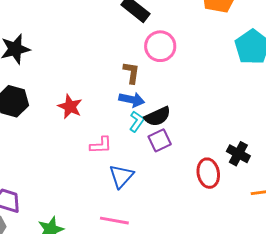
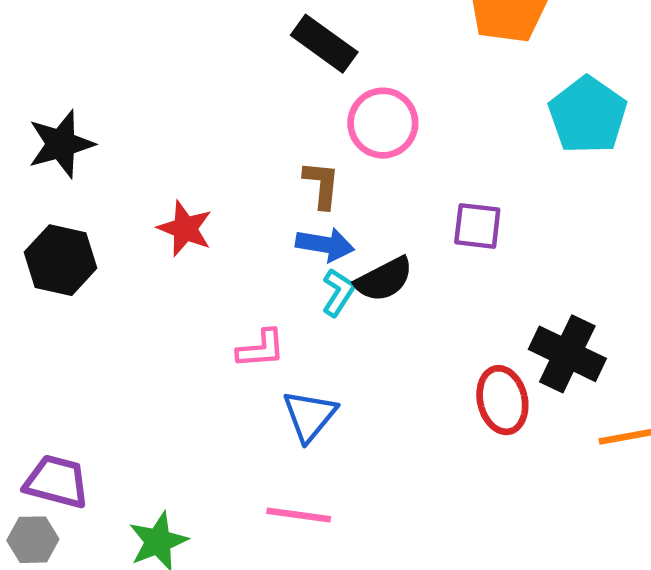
red star: (70, 107) -> (185, 229), moved
purple square: (160, 140) -> (477, 226), moved, turned 35
black cross: (238, 154) -> (567, 354), size x1.4

